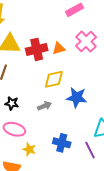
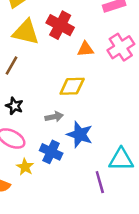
red cross: (37, 49) -> (60, 25), moved, turned 30
blue star: (77, 97) -> (80, 134), moved
blue cross: (62, 143) -> (51, 152), moved

